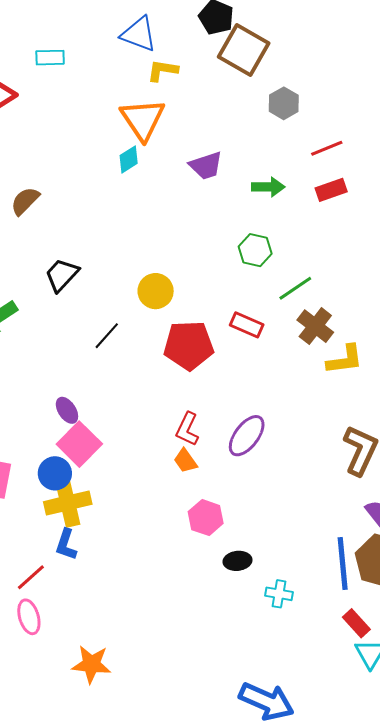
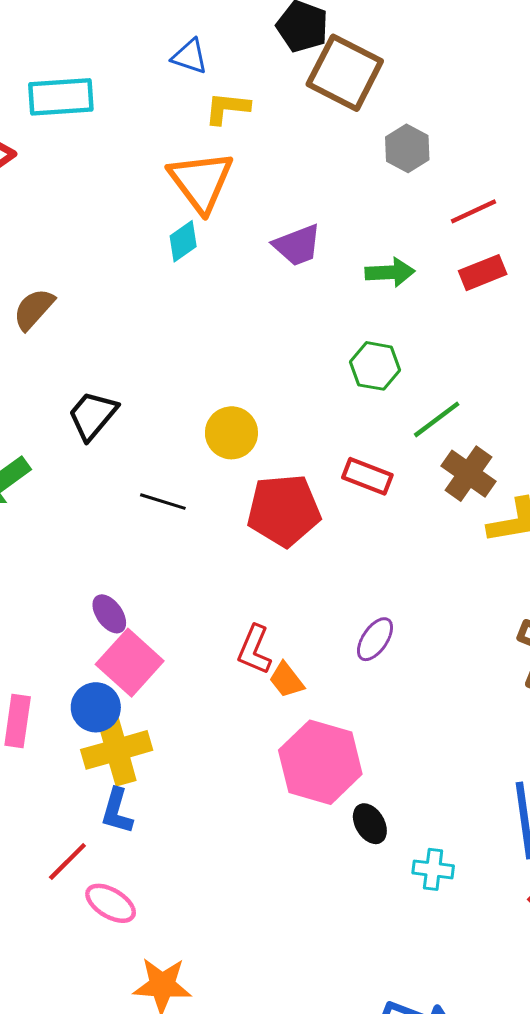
blue triangle: (139, 34) -> (190, 56), size x0.7
cyan rectangle: (50, 58) -> (61, 97), size x1.5
black line: (107, 336) -> (163, 502), turned 68
red L-shape: (187, 429) -> (254, 650), moved
purple ellipse: (247, 436) -> (375, 639), size x0.7
pink hexagon: (206, 518) -> (320, 762), size x1.6
black ellipse: (237, 561) -> (370, 824), turned 68
pink ellipse: (29, 617) -> (111, 903), moved, turned -40

